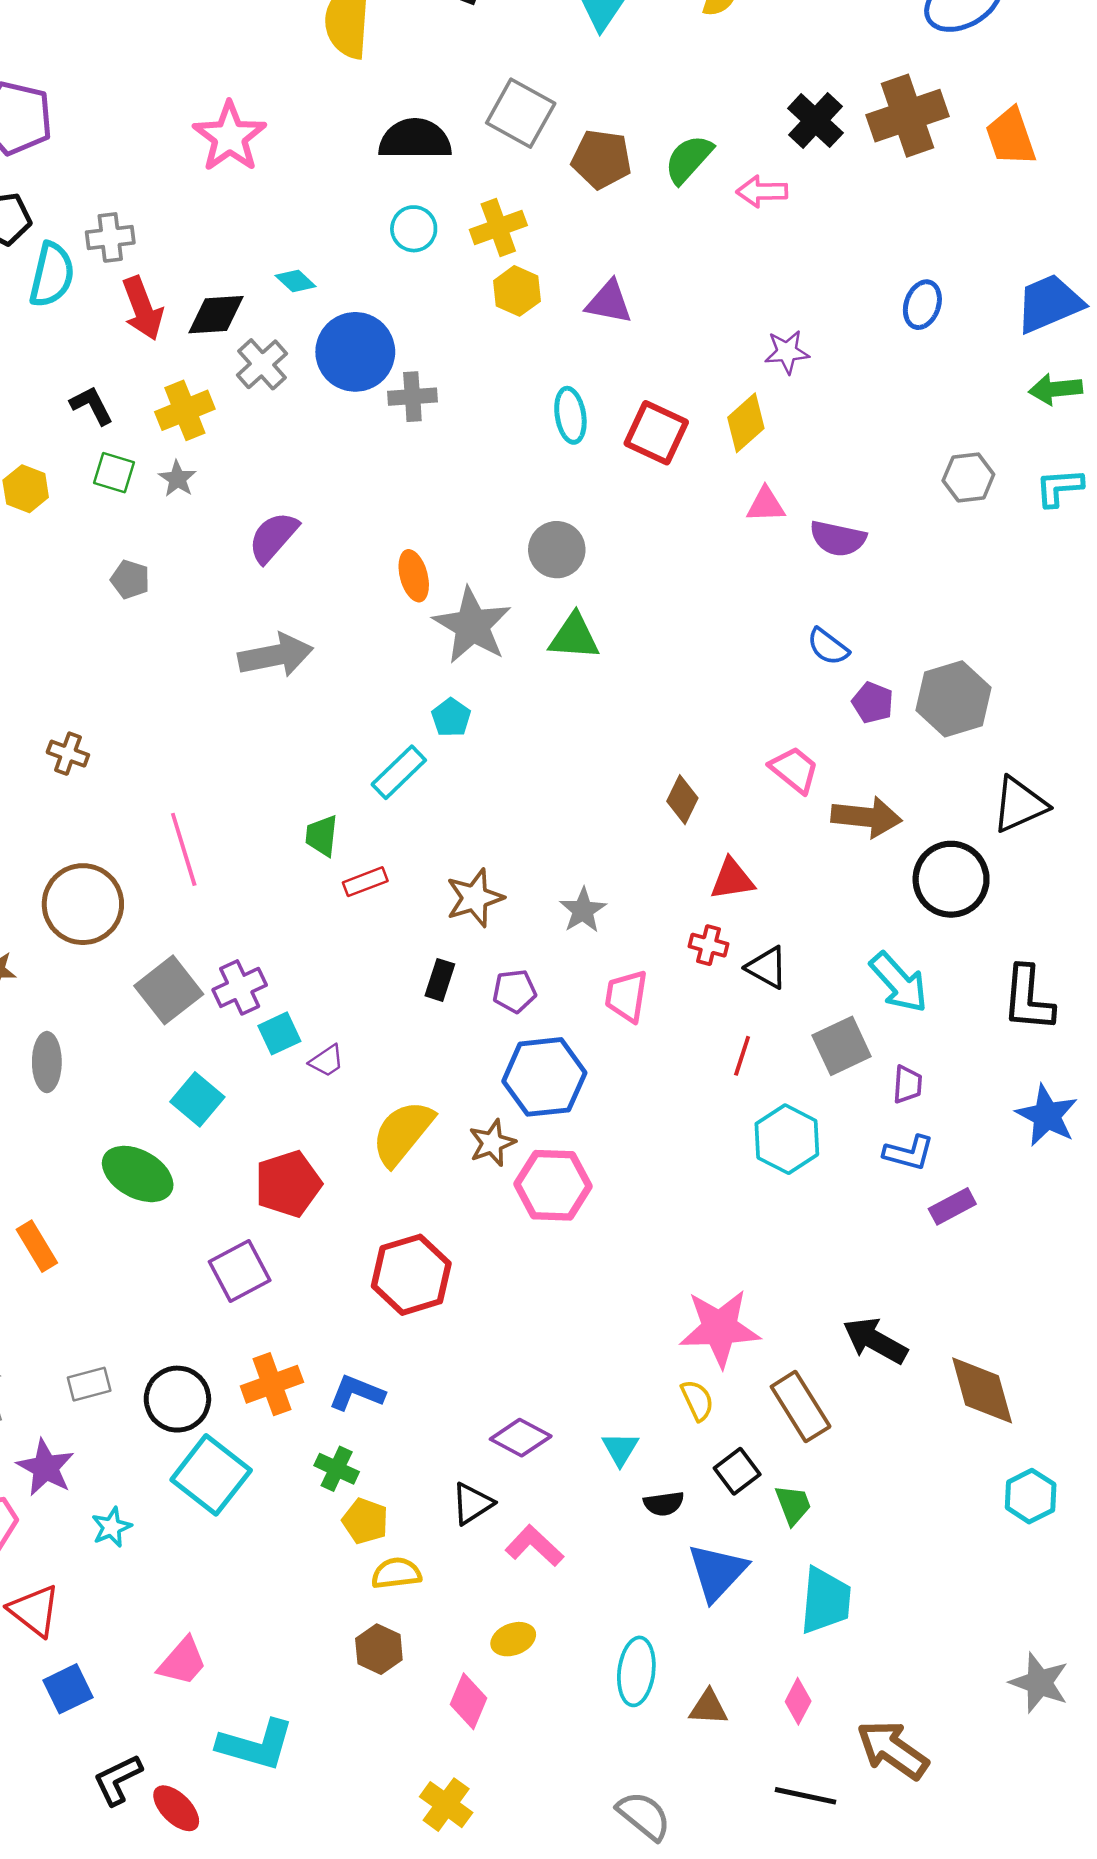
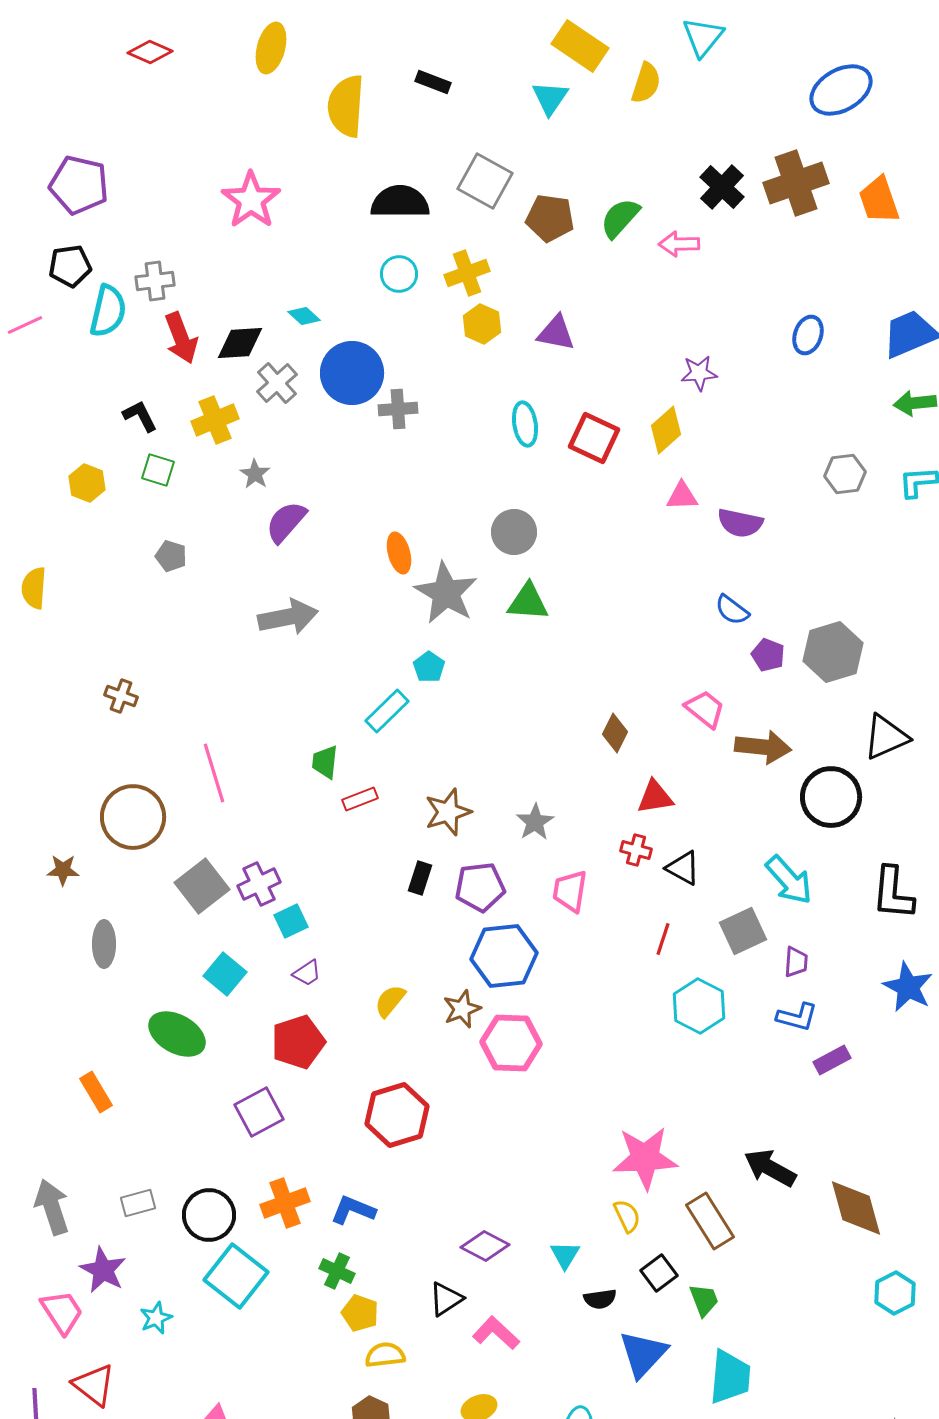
gray star: (177, 479) -> (255, 474), moved
purple pentagon: (514, 991) -> (480, 887), size x1.4
purple trapezoid: (327, 1061) -> (307, 973), moved
yellow semicircle: (403, 1133) -> (390, 1001), size x0.6

